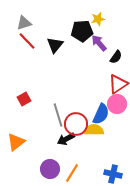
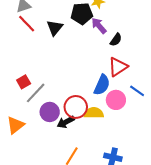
pink circle: (117, 104) -> (116, 100), moved
blue semicircle: (101, 114) -> (102, 85), moved
gray line: (58, 115) -> (36, 93), moved, turned 60
purple circle: (50, 169) -> (50, 112), moved

